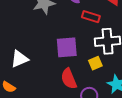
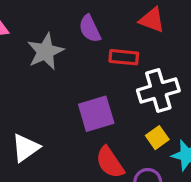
yellow square: (95, 63) -> (157, 138), moved

